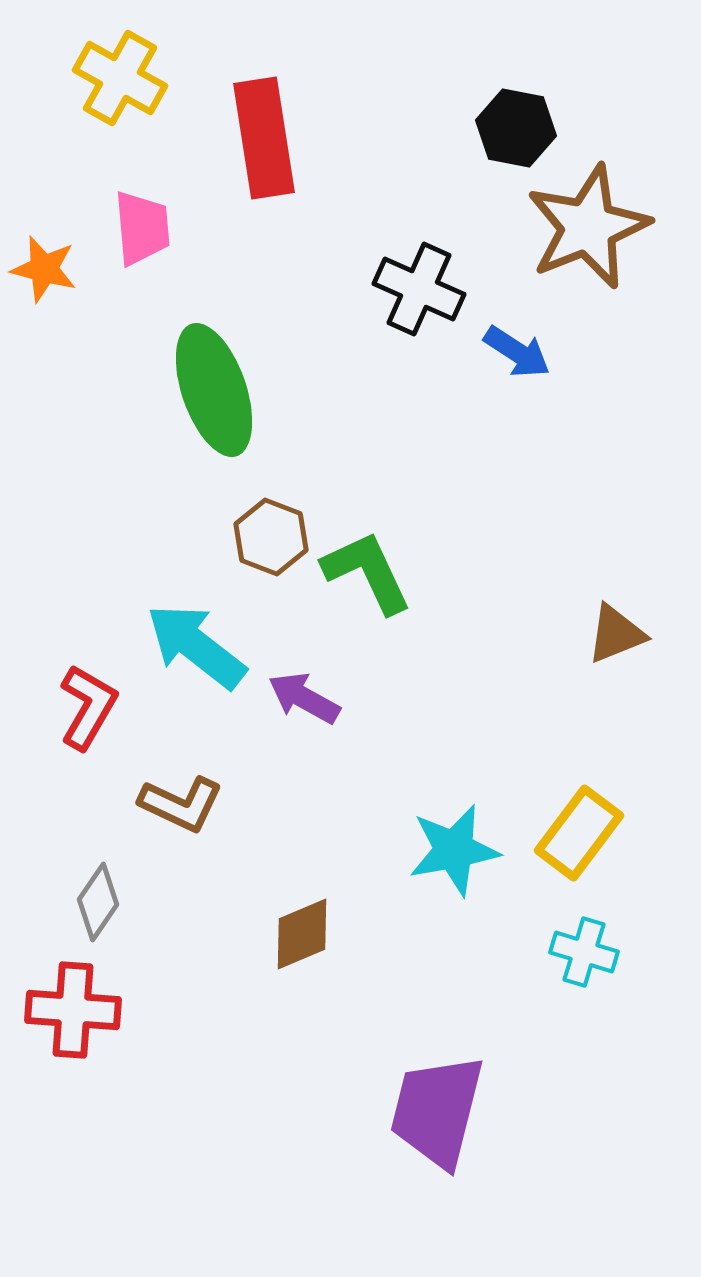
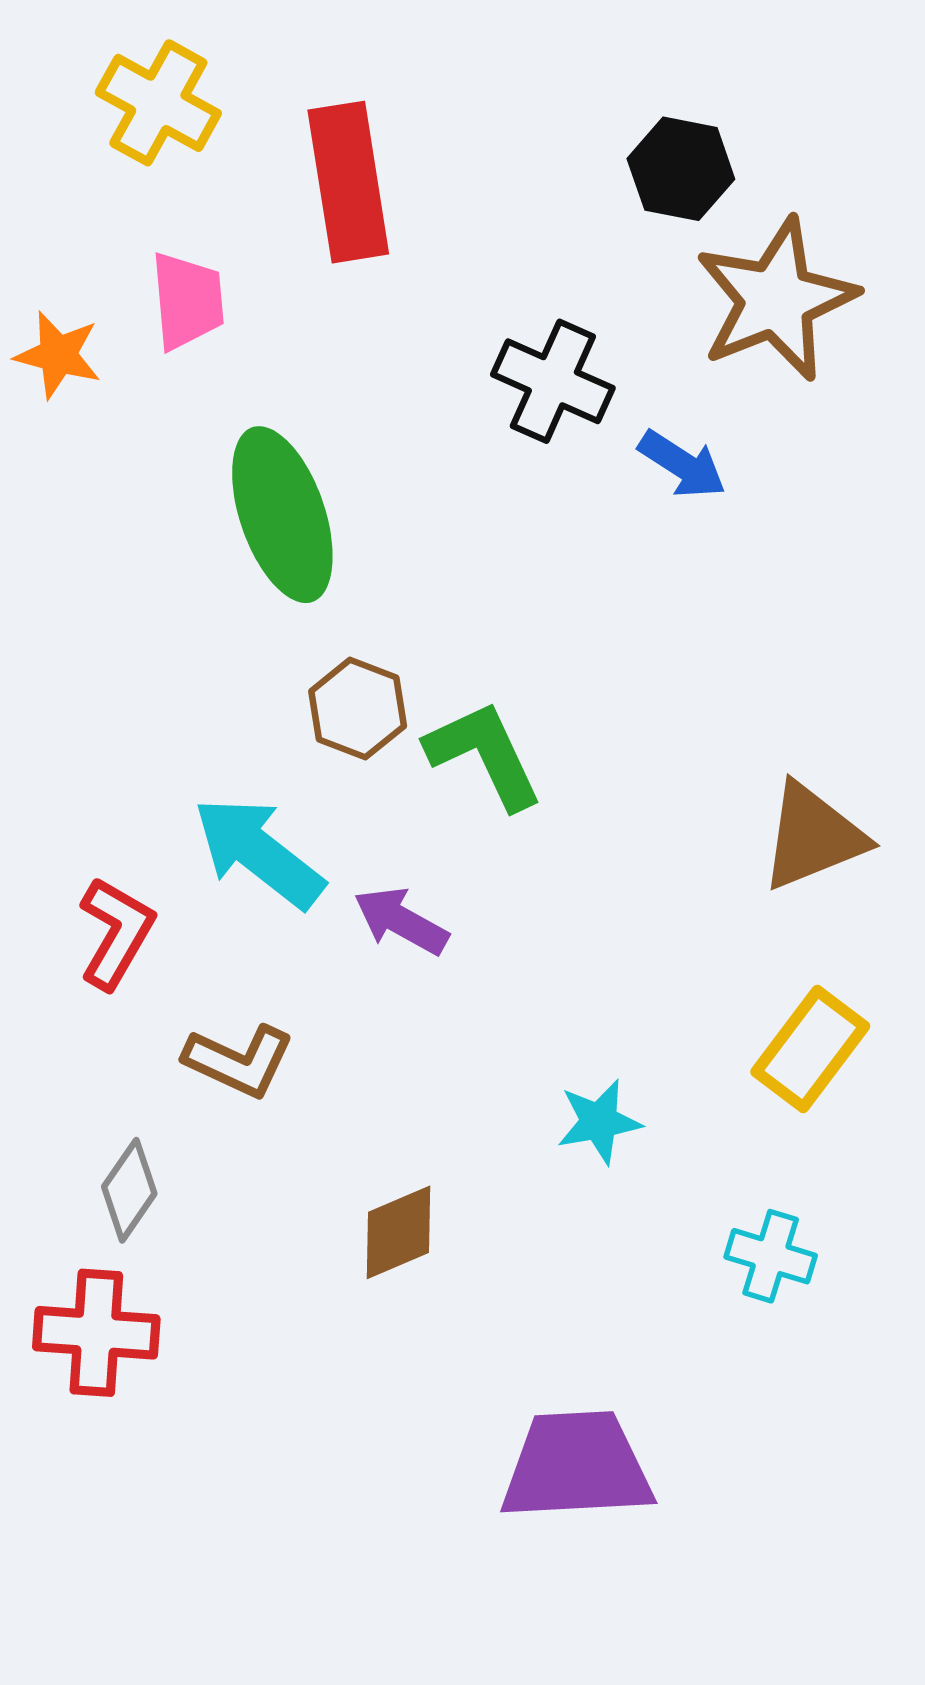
brown triangle: (616, 634) -> (813, 837), size x1.4
yellow rectangle: (579, 833) -> (810, 1049), moved
cyan star: (454, 850) -> (599, 1122), size x0.7
purple trapezoid: (437, 1111) -> (577, 1466), turned 73

